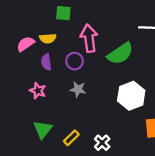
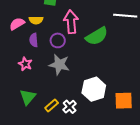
gray star: (78, 89) -> (59, 65), size x1.5
white hexagon: (131, 96) -> (94, 89), moved
white cross: (102, 143) -> (70, 107), moved

